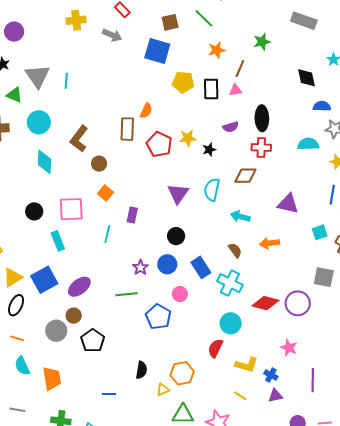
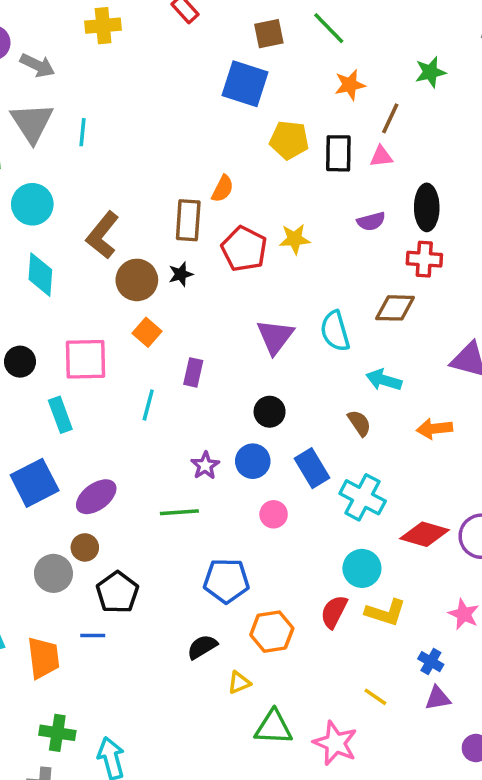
gray arrow: (112, 35) -> (37, 65), moved
black star: (209, 150) -> (181, 274), moved
brown circle: (99, 164) -> (137, 280), size x1.5
cyan semicircle: (212, 190) -> (335, 331), turned -30
brown semicircle: (235, 250) -> (359, 423), moved
blue pentagon: (158, 317) -> (226, 581), moved, turned -30
yellow L-shape: (247, 365) -> (385, 612), moved
black semicircle: (141, 370) -> (202, 647), turned -132
orange hexagon: (182, 373) -> (272, 632), moved
blue line: (109, 394) -> (93, 635), moved

